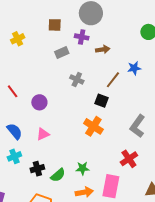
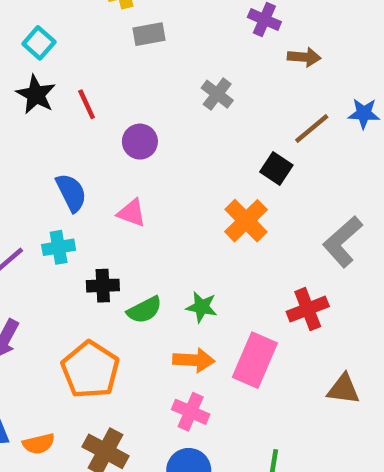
gray rectangle: (62, 53) -> (149, 34), moved
gray cross: (77, 79) -> (217, 94), moved
pink triangle: (43, 134) -> (132, 213), turned 32

